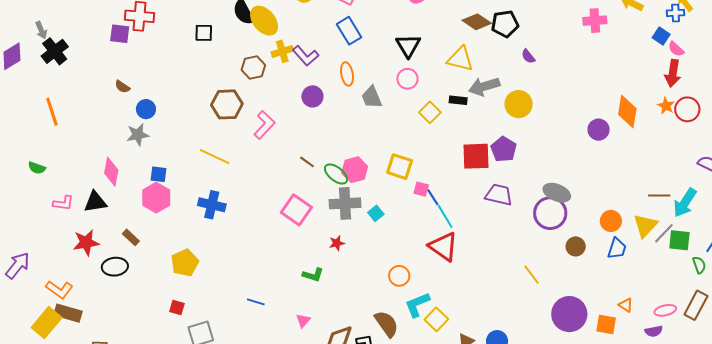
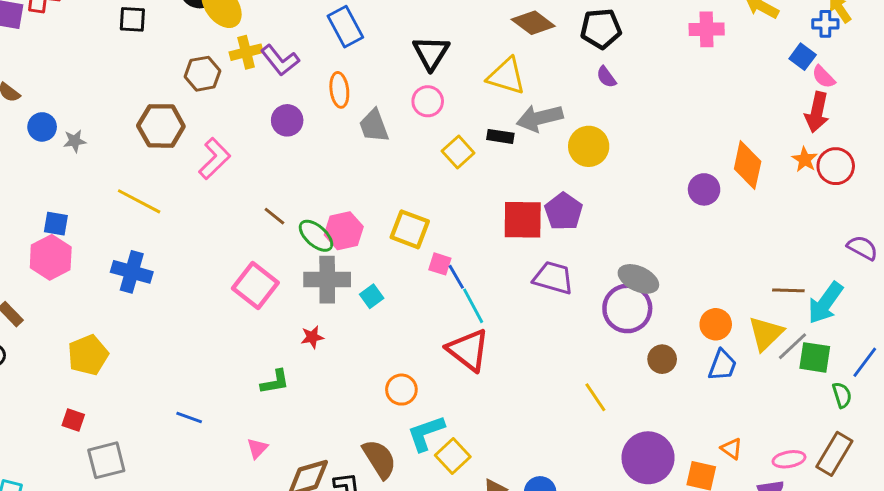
black pentagon: (505, 24) -> (601, 29), moved
gray star: (138, 135) -> (75, 141), moved, size x0.7
green L-shape: (313, 275) -> (275, 382), turned -30

